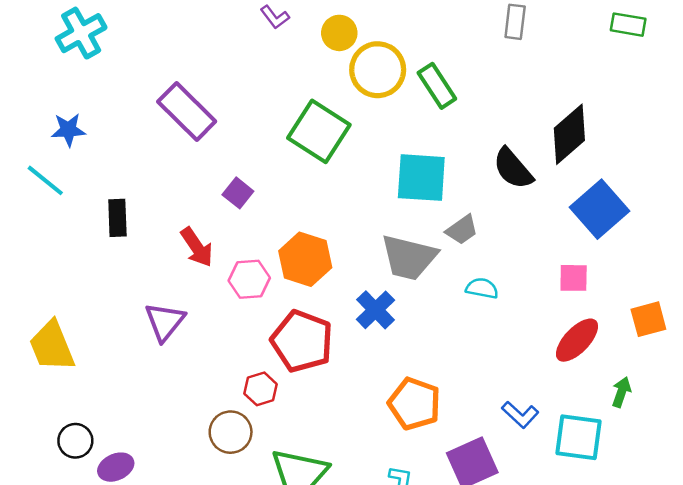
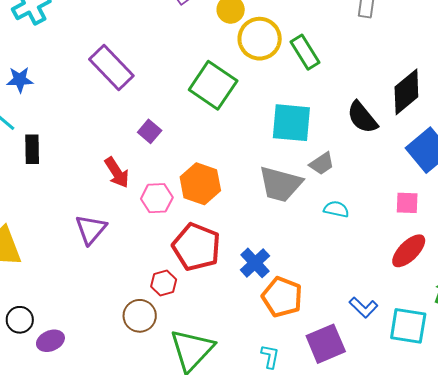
black rectangle: (117, 218) -> (32, 149), moved
blue cross: (376, 310) -> (255, 263), moved

